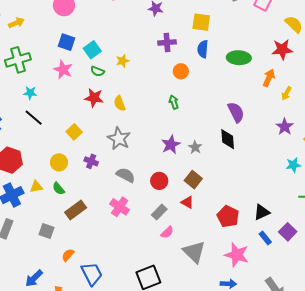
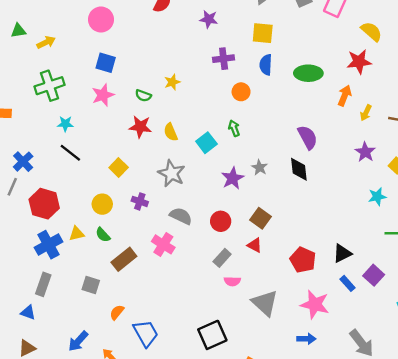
cyan square: (92, 50) -> (206, 143), moved
pink star: (63, 70) -> (103, 95), turned 30
gray star: (195, 147) -> (260, 167), moved
pink cross: (120, 207) -> (163, 244), moved
pink semicircle: (167, 232) -> (232, 281), turned 48

